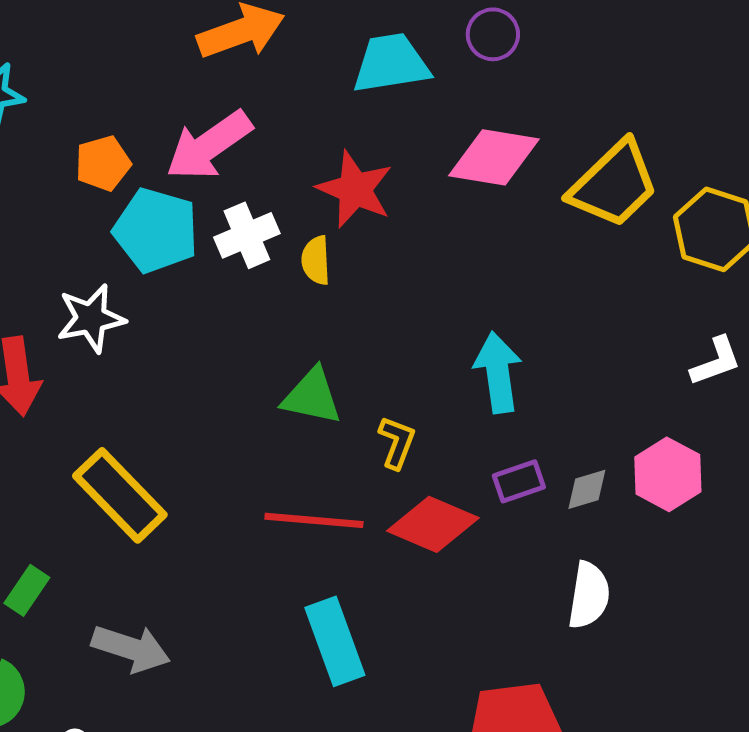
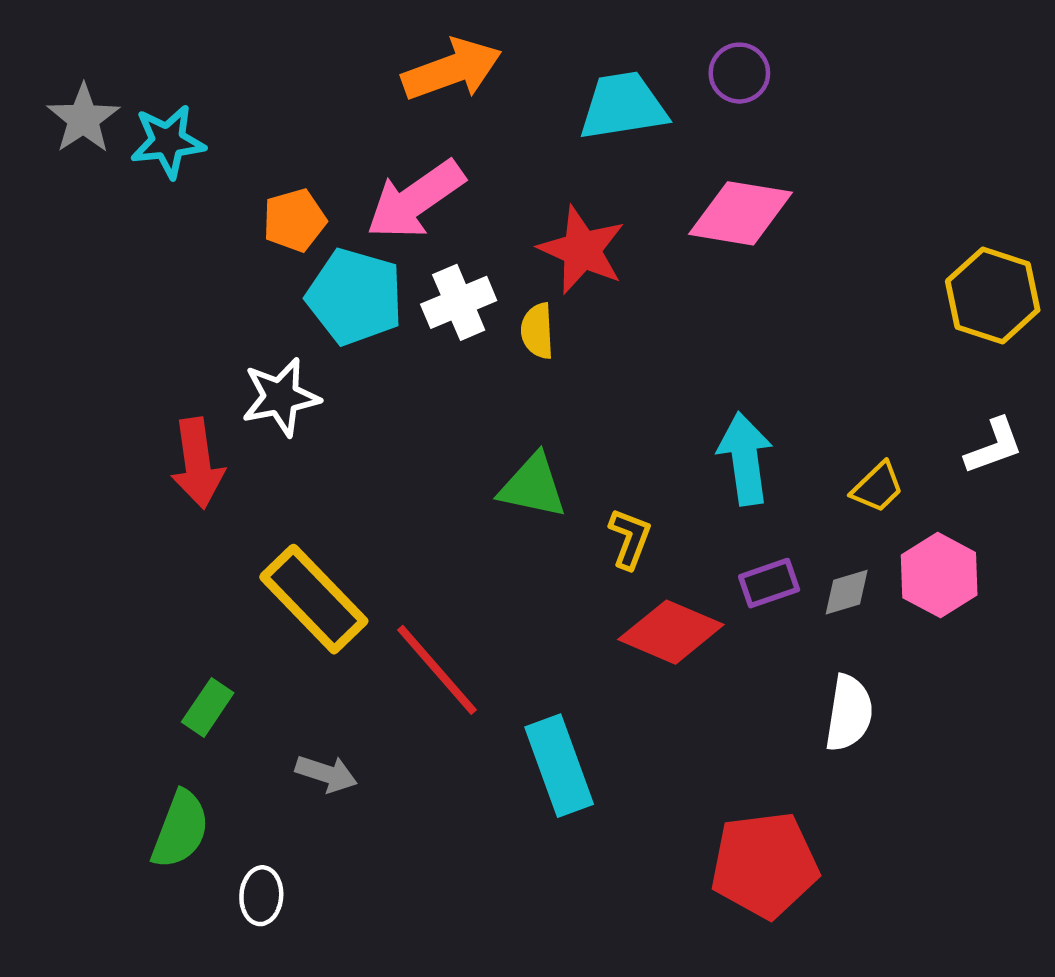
yellow trapezoid: (614, 184) -> (877, 487), moved, size x0.5
red line: (314, 520) -> (437, 670), moved, turned 44
gray arrow: (131, 648) -> (326, 774), size x0.7

